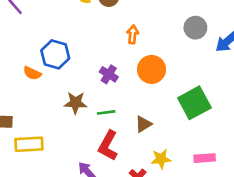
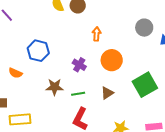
orange semicircle: (32, 73) -> (15, 73), moved
brown triangle: (143, 124) -> (107, 93), moved

